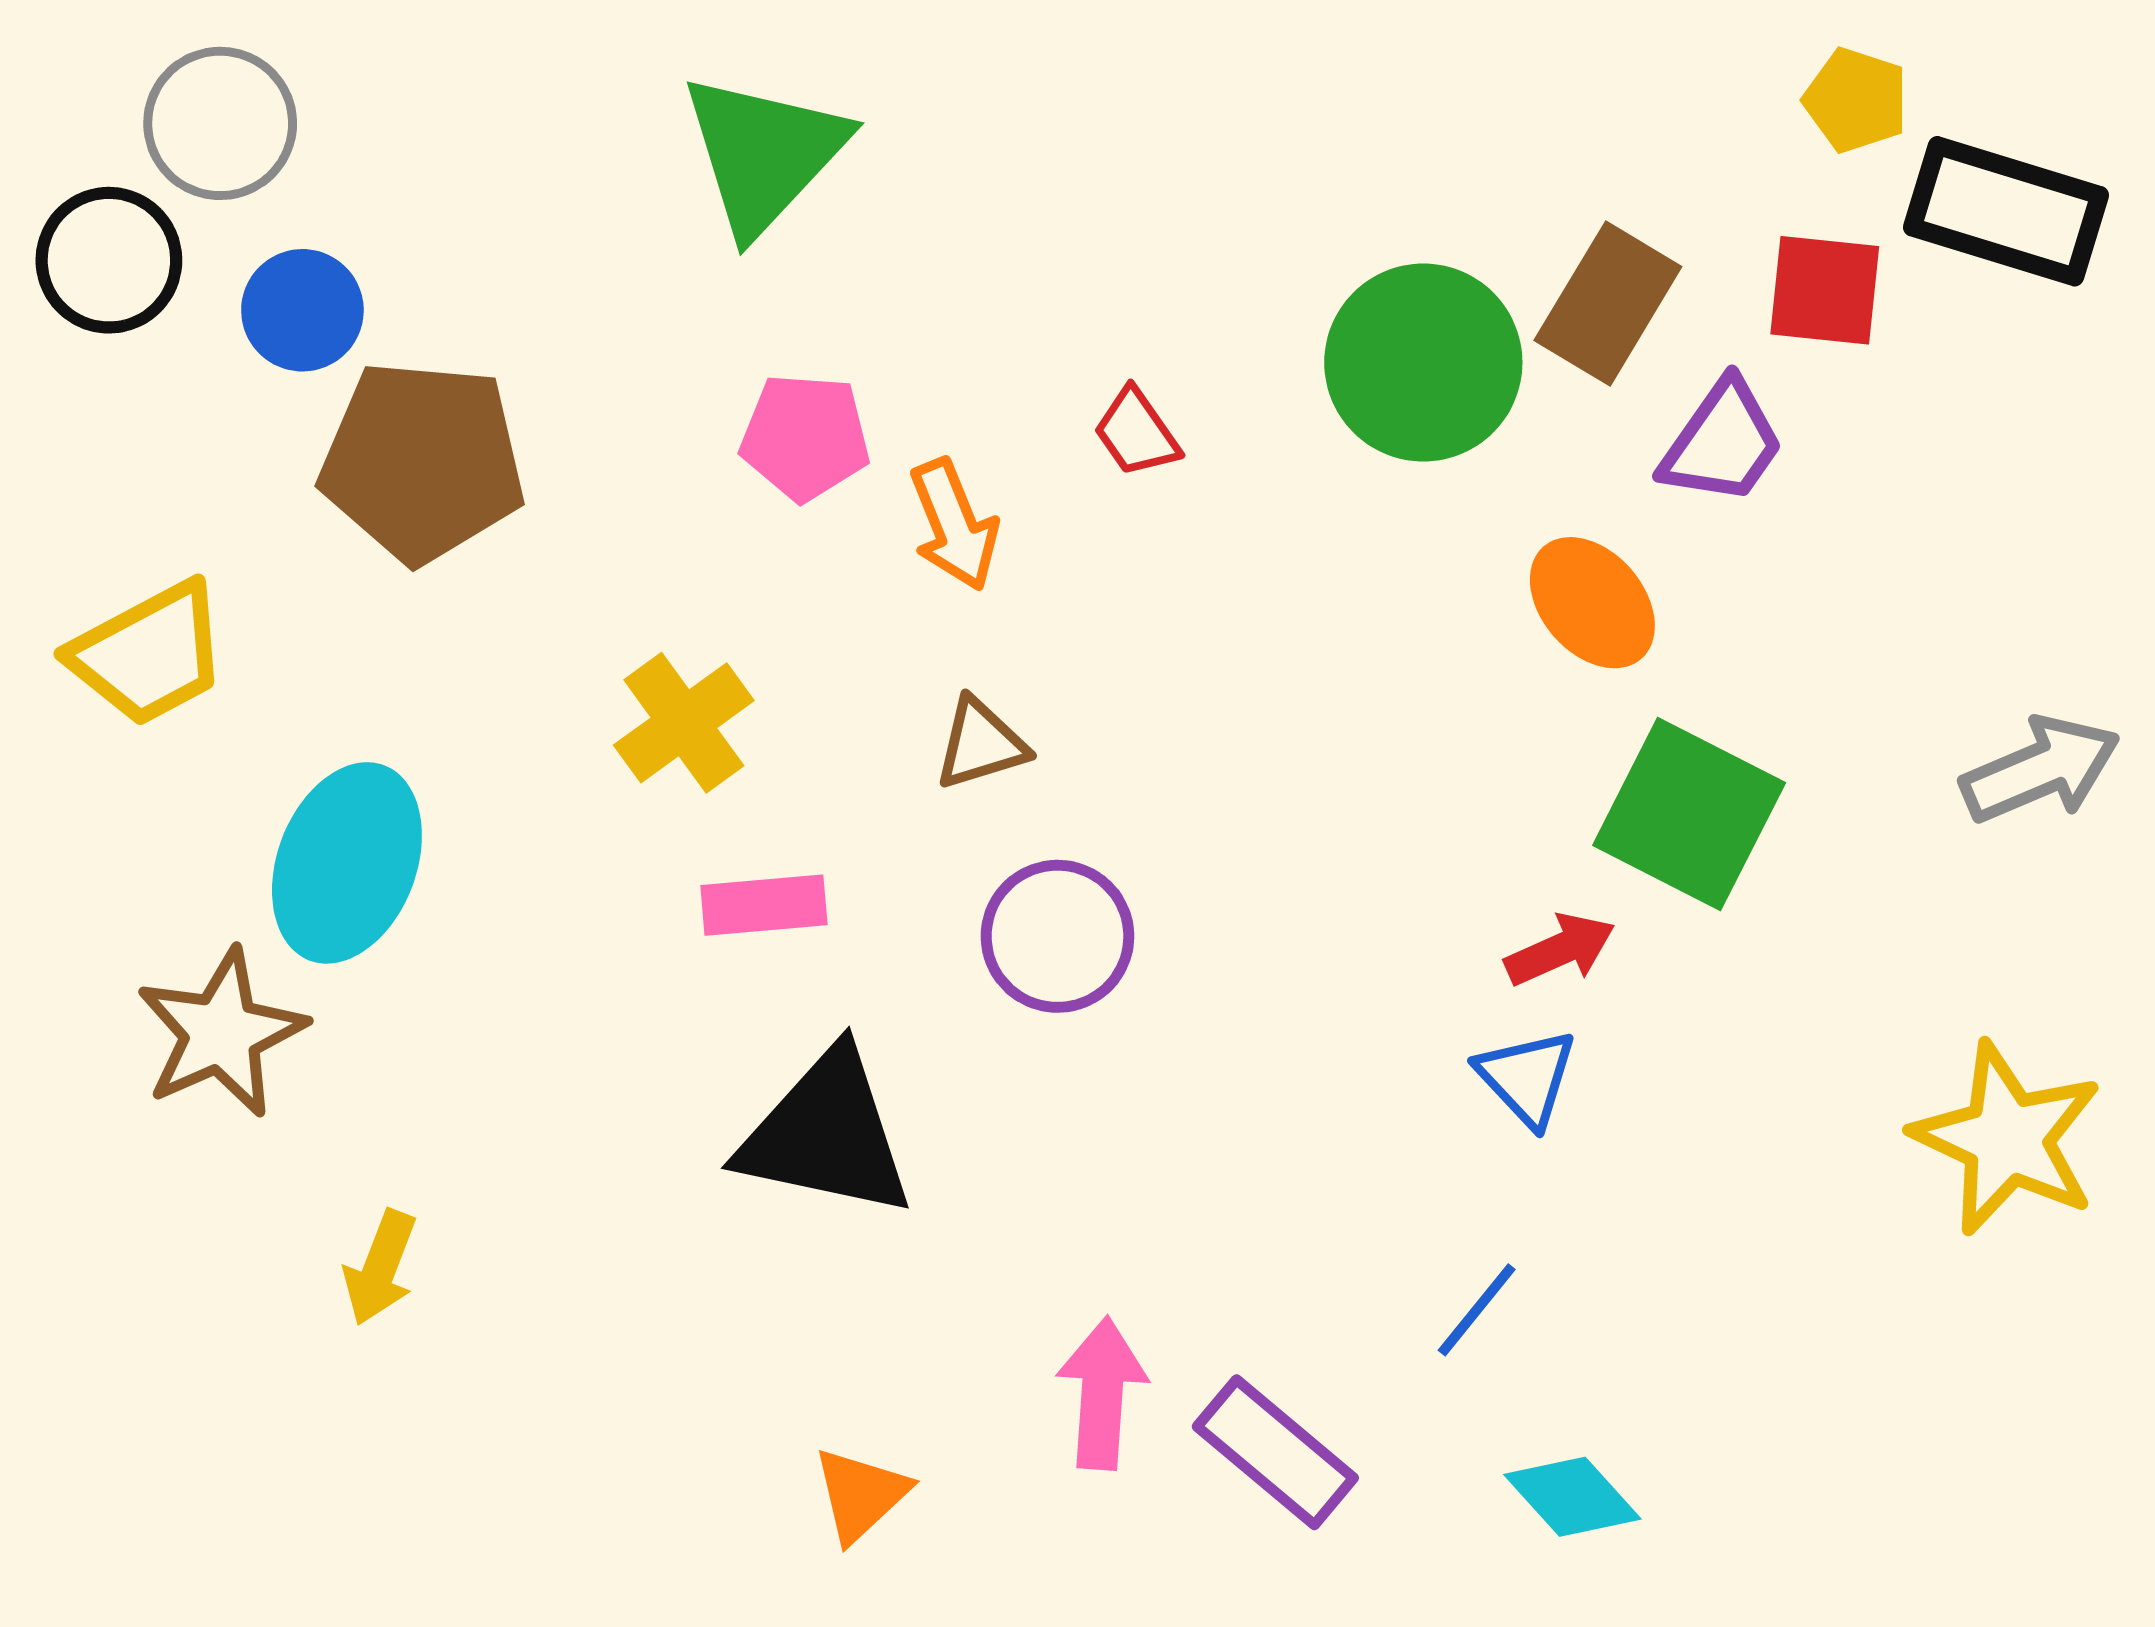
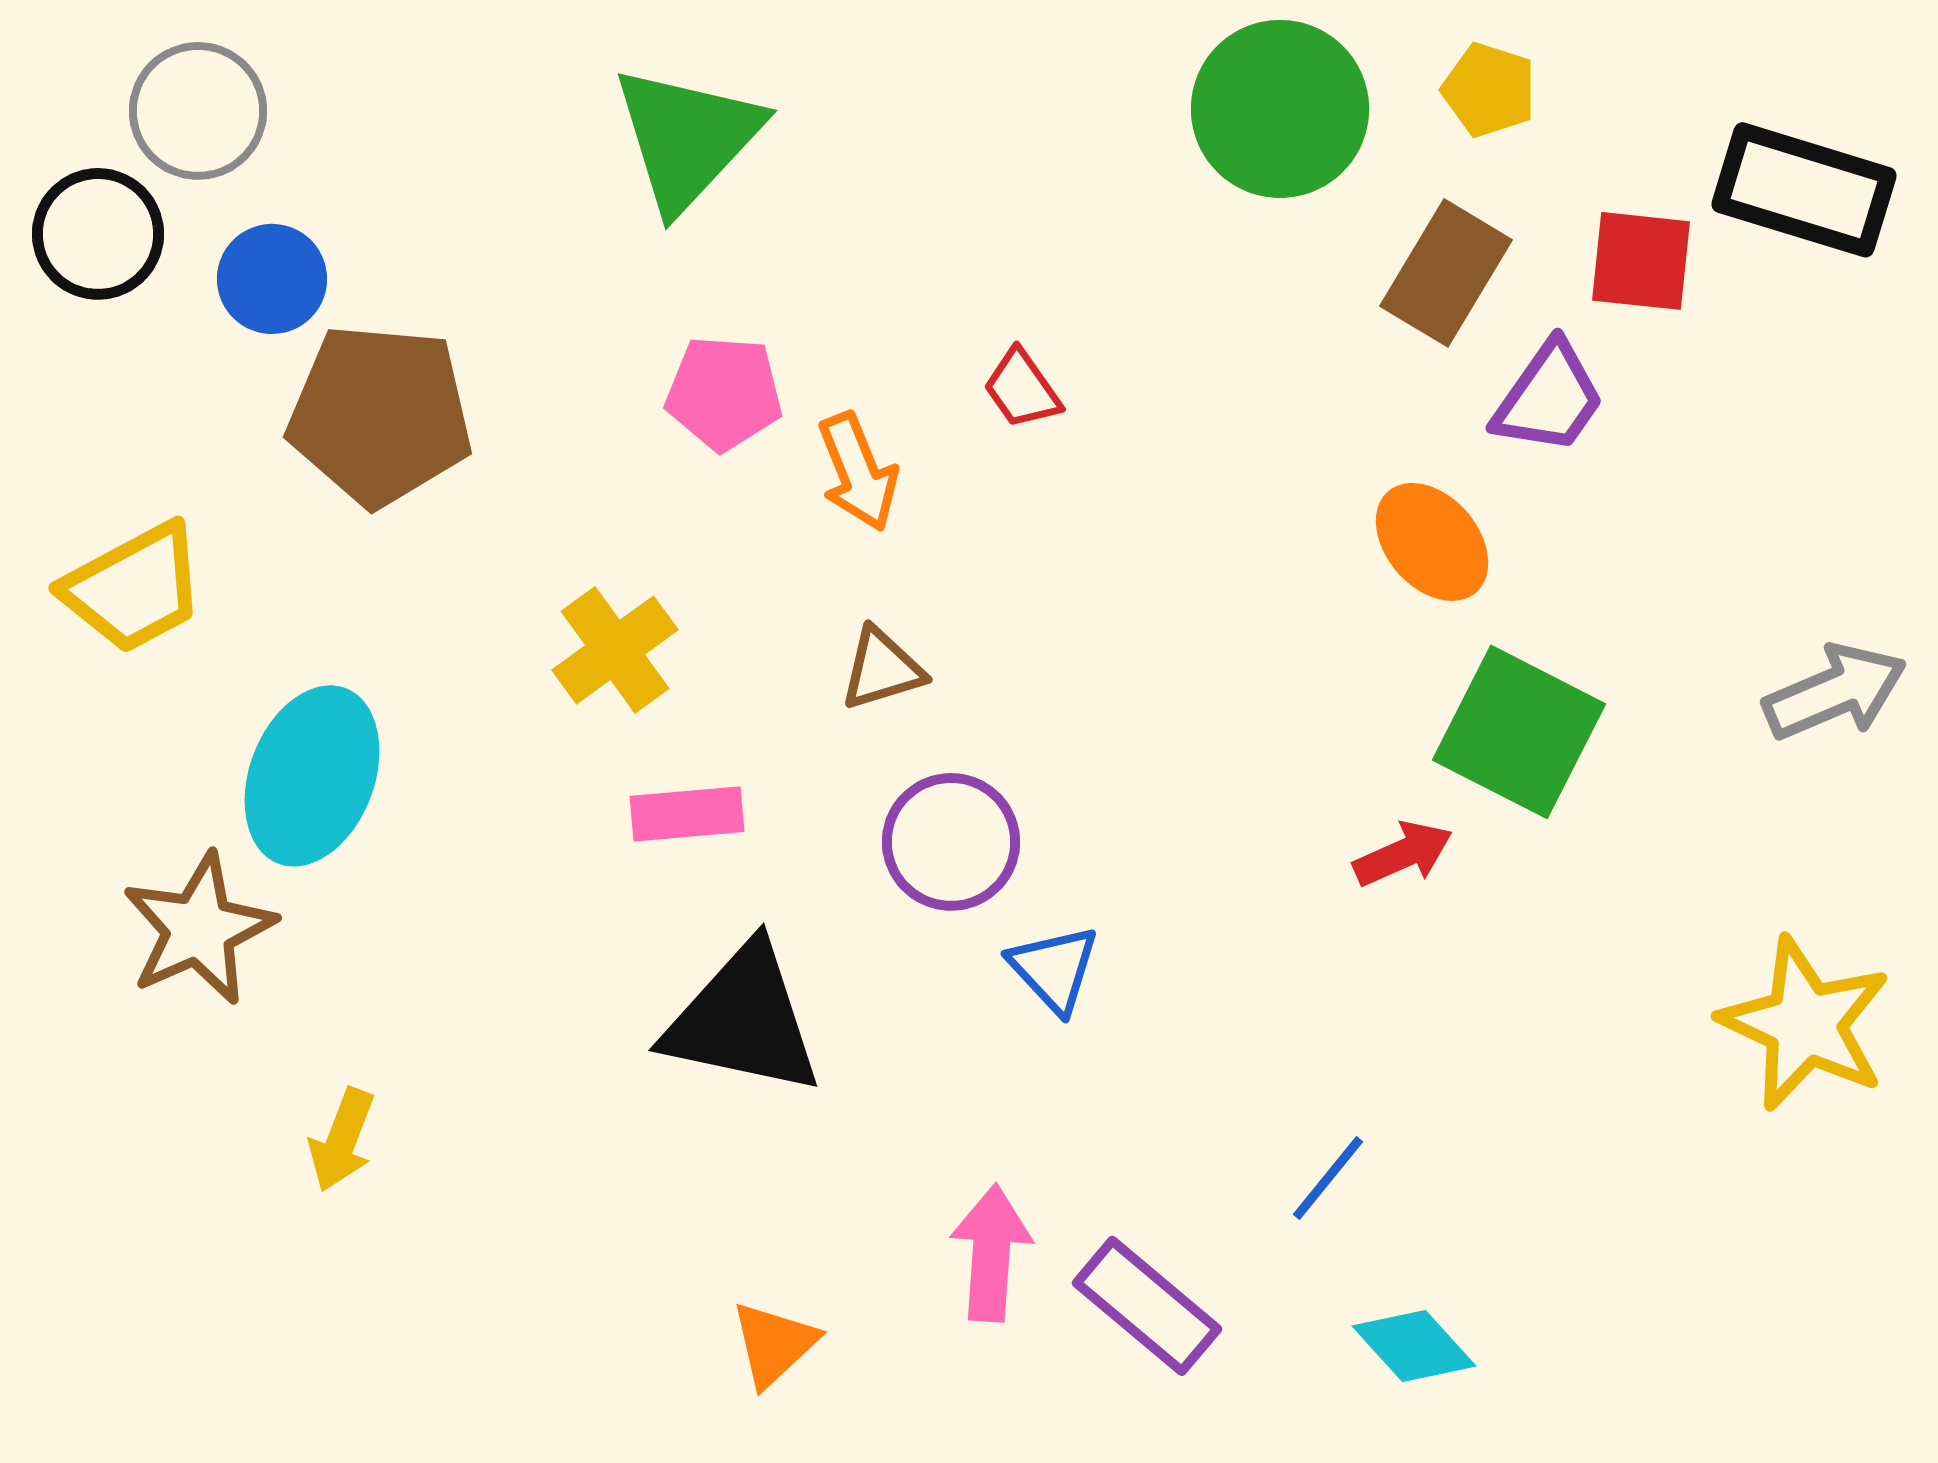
yellow pentagon: (1856, 100) -> (1489, 90), moved
green circle: (1423, 363) -> (1280, 109), moved
blue triangle: (1527, 1078) -> (1054, 969), moved

